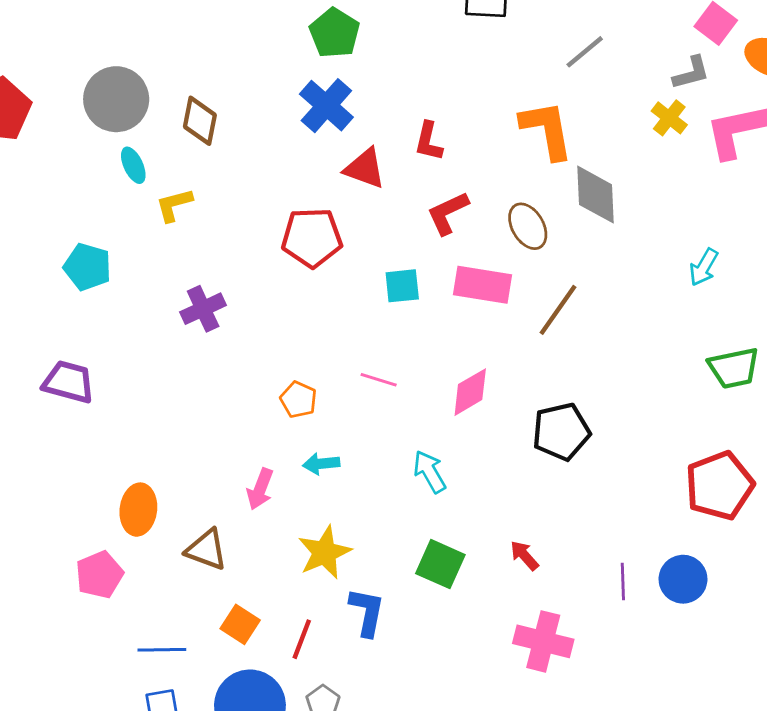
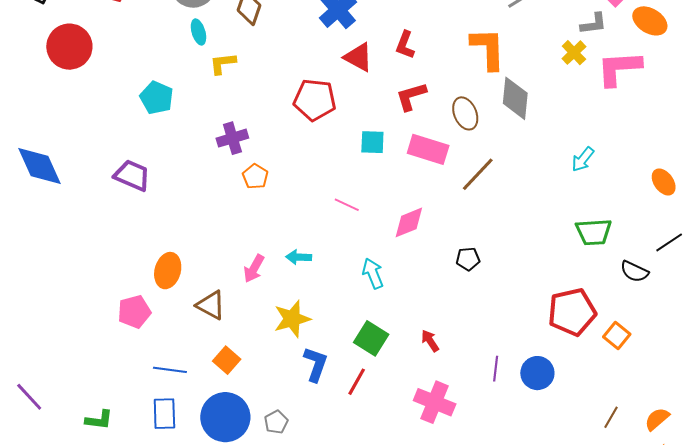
orange pentagon: (298, 400) -> (255, 176), moved
black pentagon: (561, 432) -> (468, 259), size x0.6
red line: (302, 639) -> (357, 382), moved

